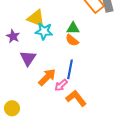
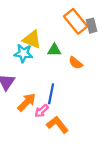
yellow triangle: (36, 18) -> (32, 39), moved
orange semicircle: (72, 40) -> (76, 63), moved

